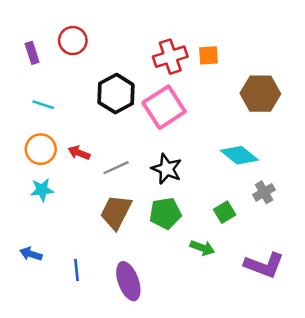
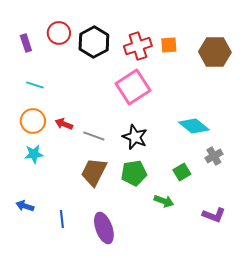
black hexagon: (116, 94) -> (94, 42), moved
brown hexagon: (260, 94) -> (215, 52), moved
gray line: (116, 168) -> (94, 136), turned 45
purple L-shape: (264, 265) -> (214, 215), size x0.7

